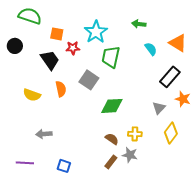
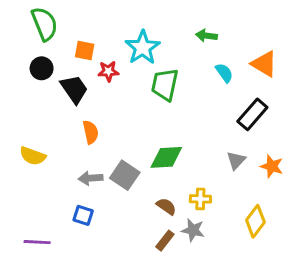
green semicircle: (30, 16) -> (45, 24), turned 50
black circle: (15, 46) -> (42, 68), moved
gray square: (89, 80) -> (125, 175), moved
yellow semicircle: (32, 95) -> (33, 156), moved
orange star: (183, 99) -> (272, 166), moved
yellow diamond: (171, 133) -> (255, 221), moved
gray arrow: (44, 134) -> (91, 178), moved
blue square: (64, 166) -> (83, 215), moved

